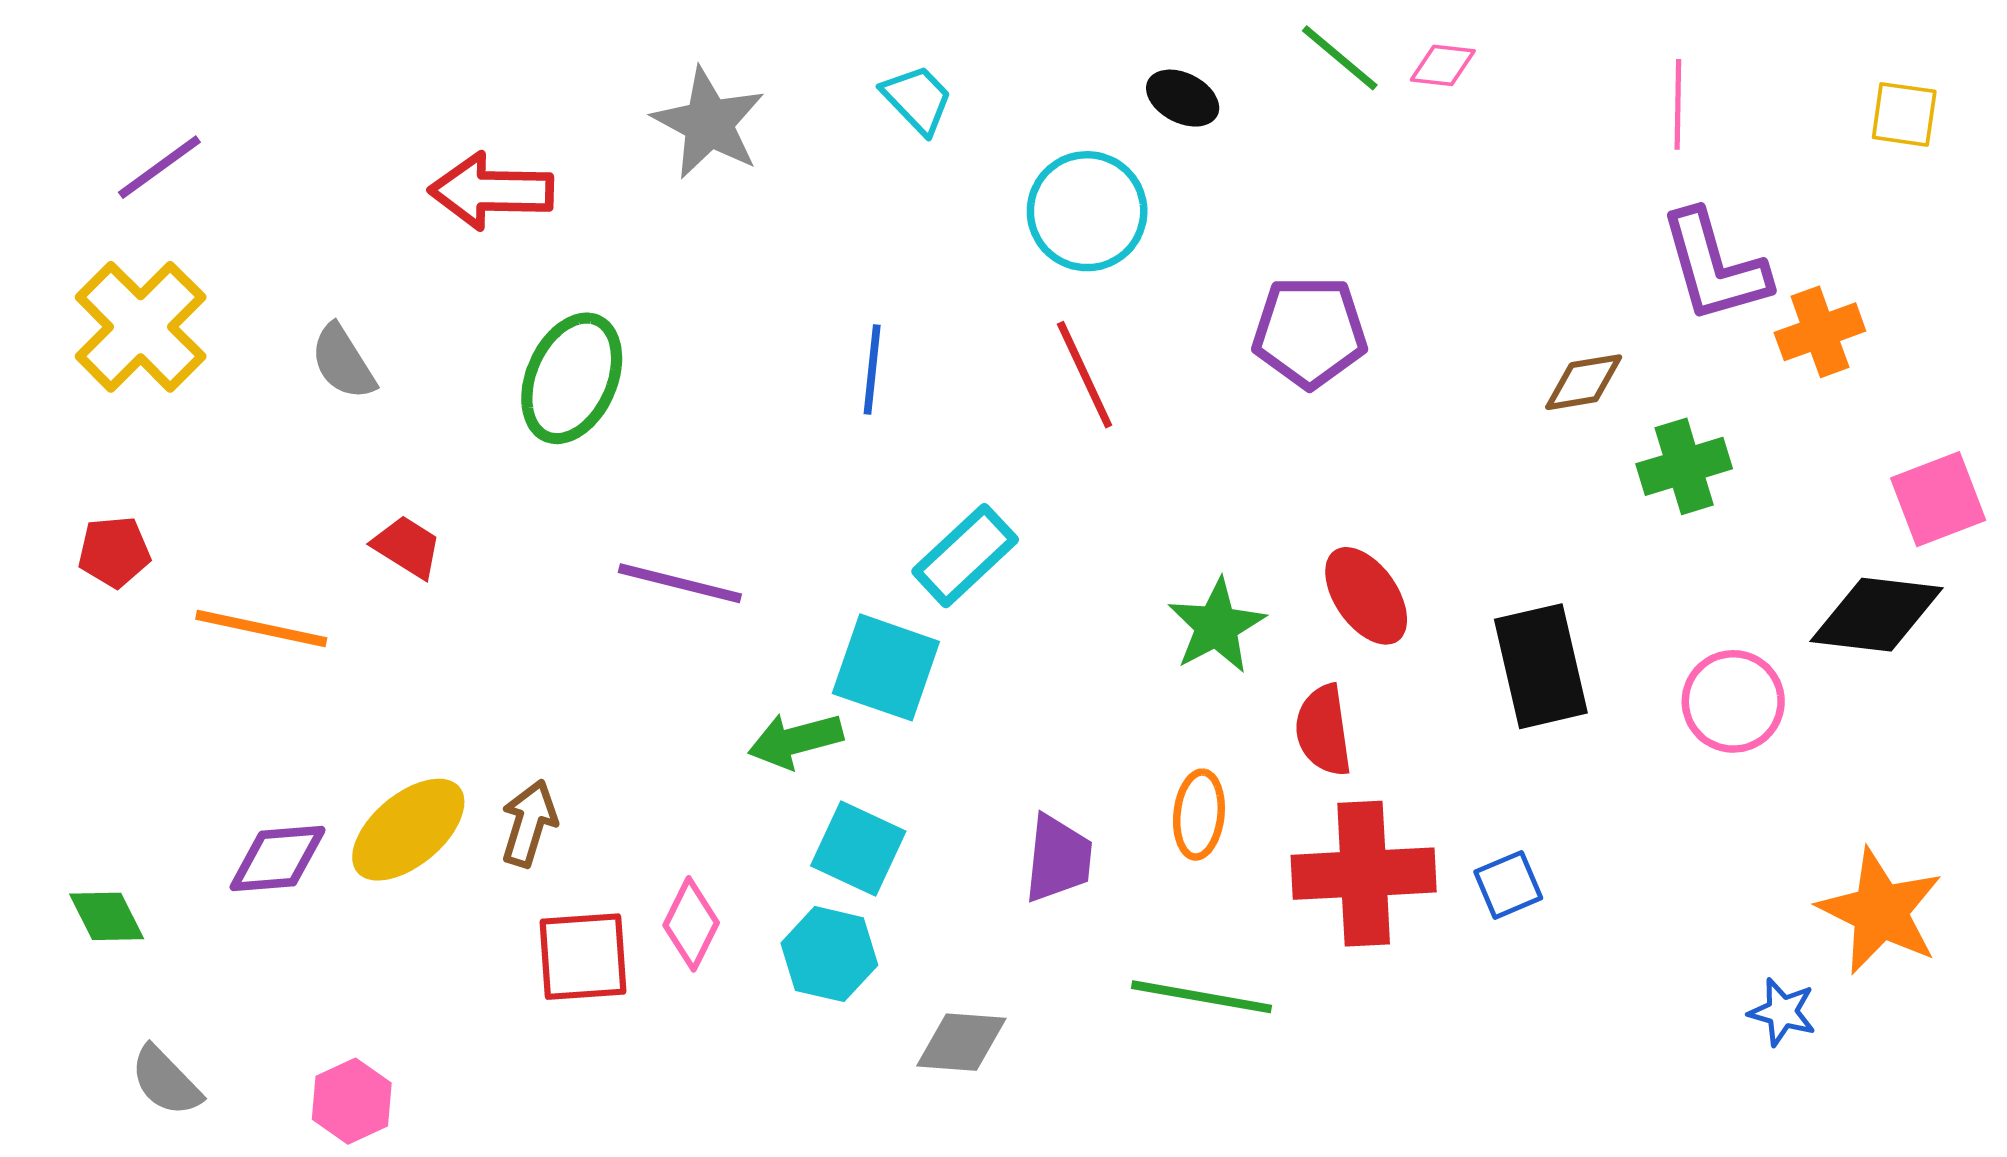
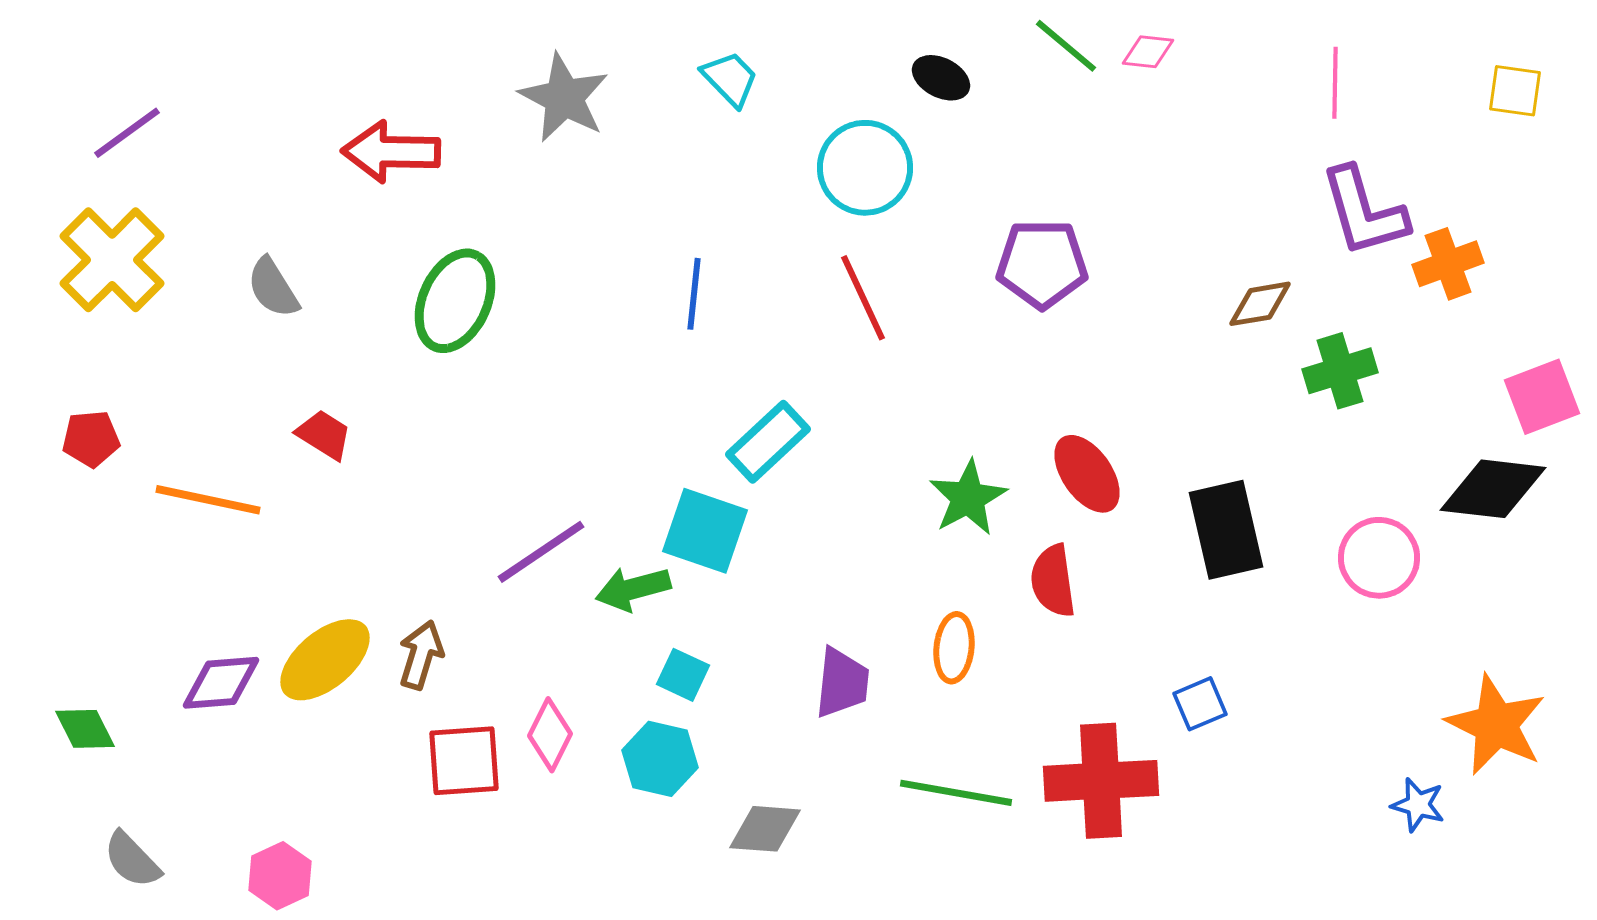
purple line: (680, 583) -> (541, 552), moved, turned -48
cyan square: (858, 848) -> (683, 675), size x0.7
red cross: (1364, 874) -> (1101, 781), moved

